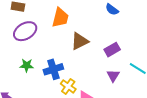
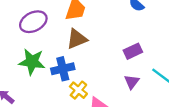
brown triangle: (80, 41) -> (77, 39), moved
green star: (27, 65) -> (32, 62), size x1.6

